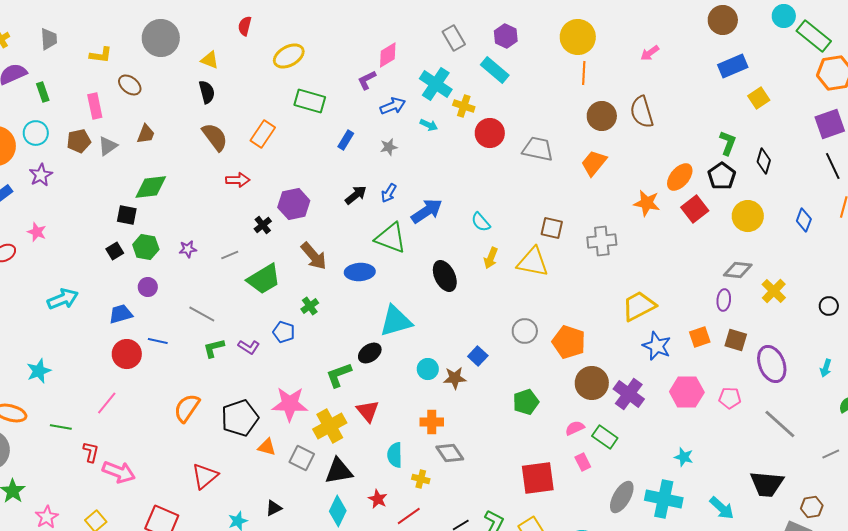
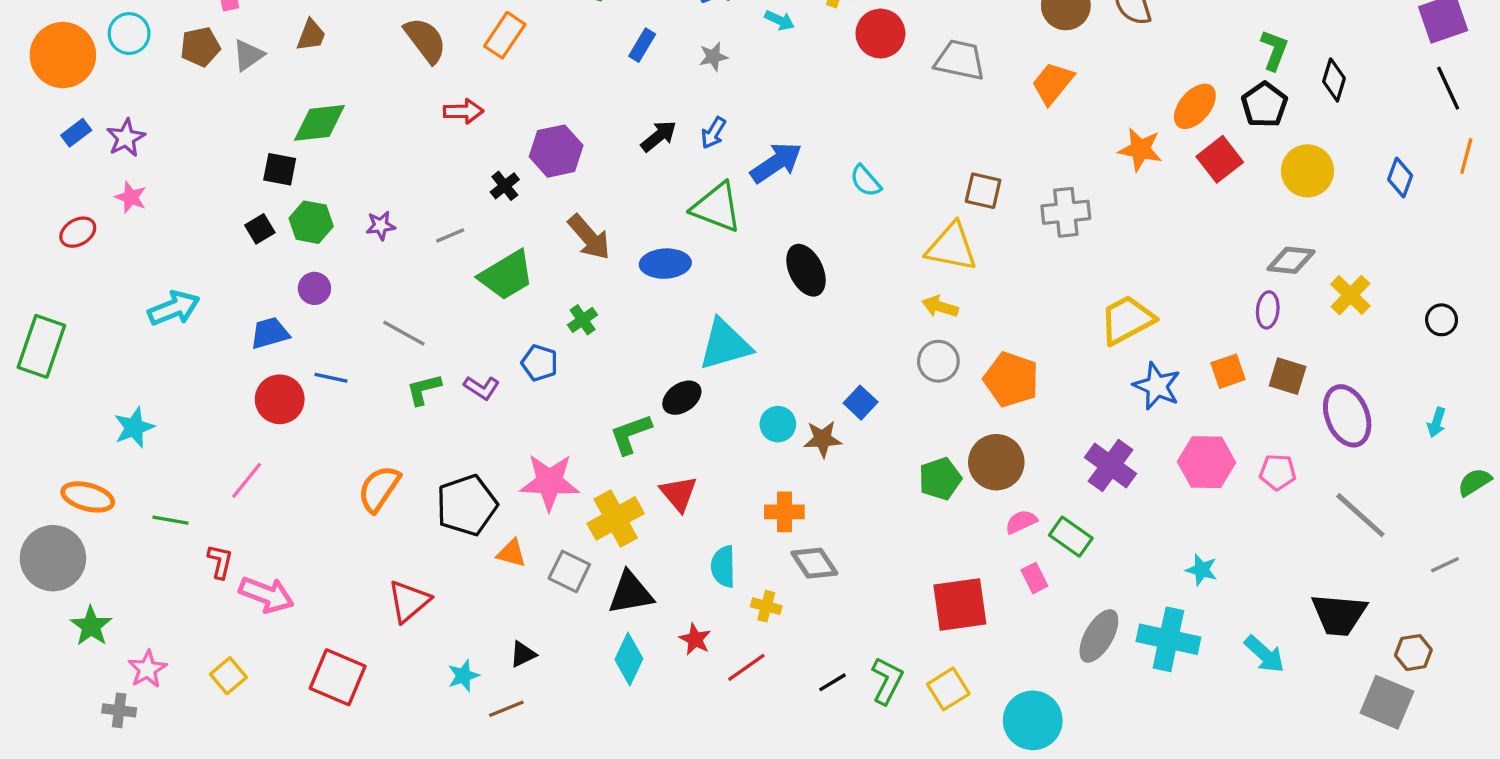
purple star: (41, 175) -> (126, 138), moved
yellow arrow: (491, 258) -> (940, 307), moved, turned 85
brown circle: (592, 383) -> (996, 462), moved

